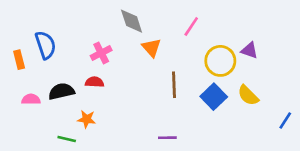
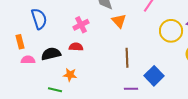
orange rectangle: (19, 60) -> (20, 42), moved
brown line: (174, 85) -> (127, 58), moved
blue square: (214, 97) -> (154, 76), moved

